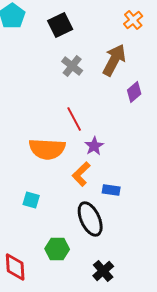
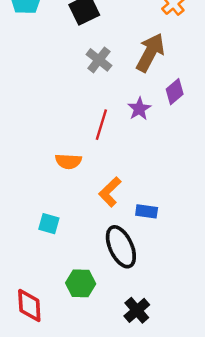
red line: (74, 119) -> (101, 125), turned 45
purple star: (94, 146) -> (139, 109), moved
orange semicircle: (47, 149) -> (68, 161), size x0.6

